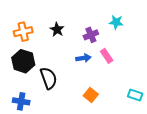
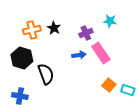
orange cross: (23, 32) -> (32, 30), moved
pink rectangle: (107, 56) -> (101, 53), size x1.5
orange square: (91, 95) -> (109, 85), moved

